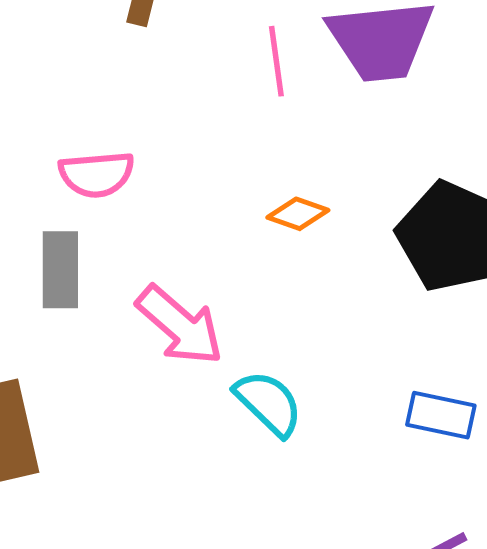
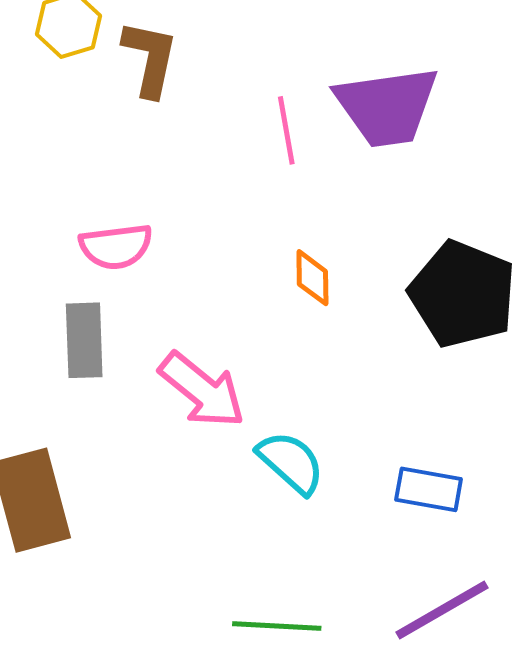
orange diamond: (298, 214) -> (312, 278), turned 72
blue rectangle: (441, 415) -> (429, 489), moved

